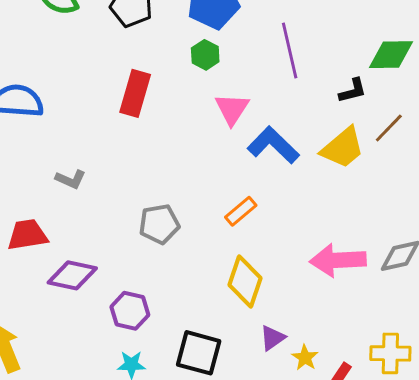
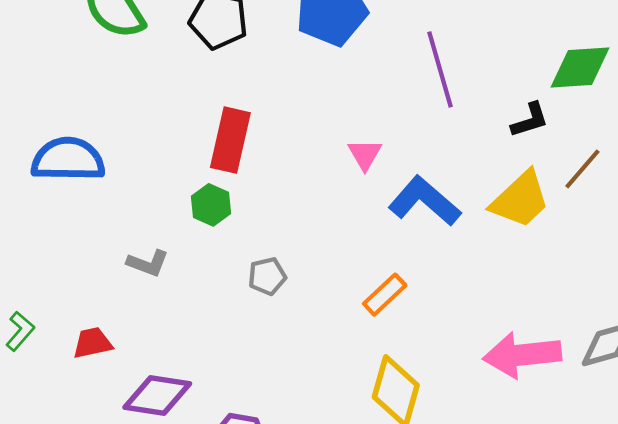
green hexagon: (205, 55) -> (211, 205), moved
pink triangle: (232, 109) -> (365, 154), size x0.7
gray pentagon: (159, 224) -> (267, 276), moved, size x0.7
red trapezoid: (27, 235) -> (92, 343), size x0.7

